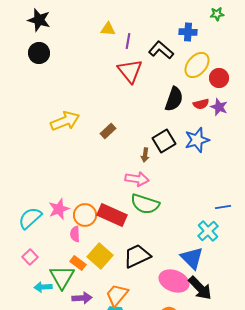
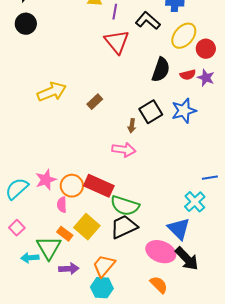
green semicircle: (145, 204) -> (125, 206), moved

